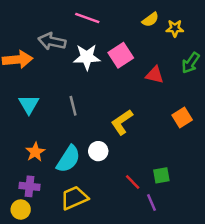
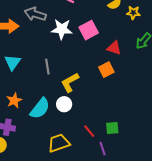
orange square: (182, 118) -> (106, 70), moved
yellow L-shape: (122, 122) -> (70, 82), moved
yellow trapezoid: (74, 198) -> (59, 143), moved

